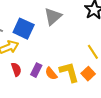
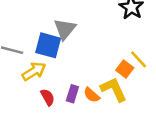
gray triangle: (53, 17) -> (65, 29), moved
orange square: (88, 74) -> (125, 69), moved

